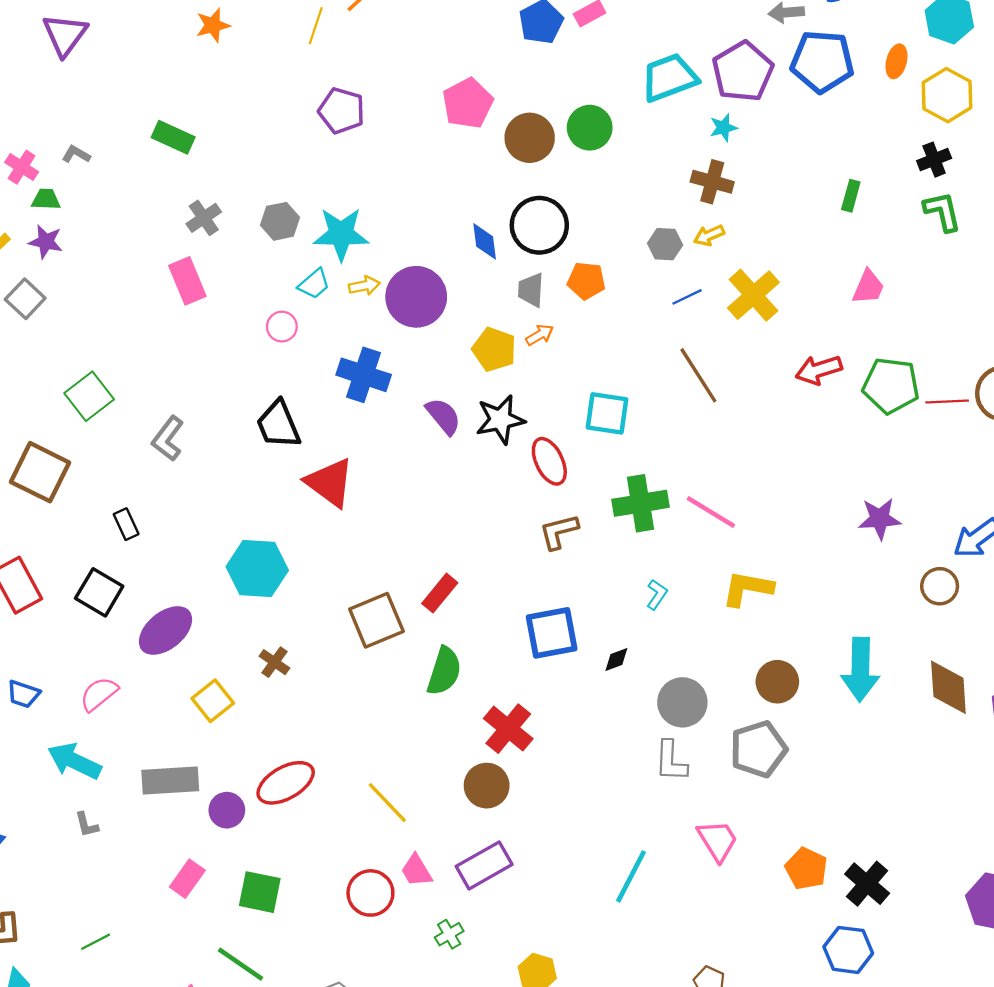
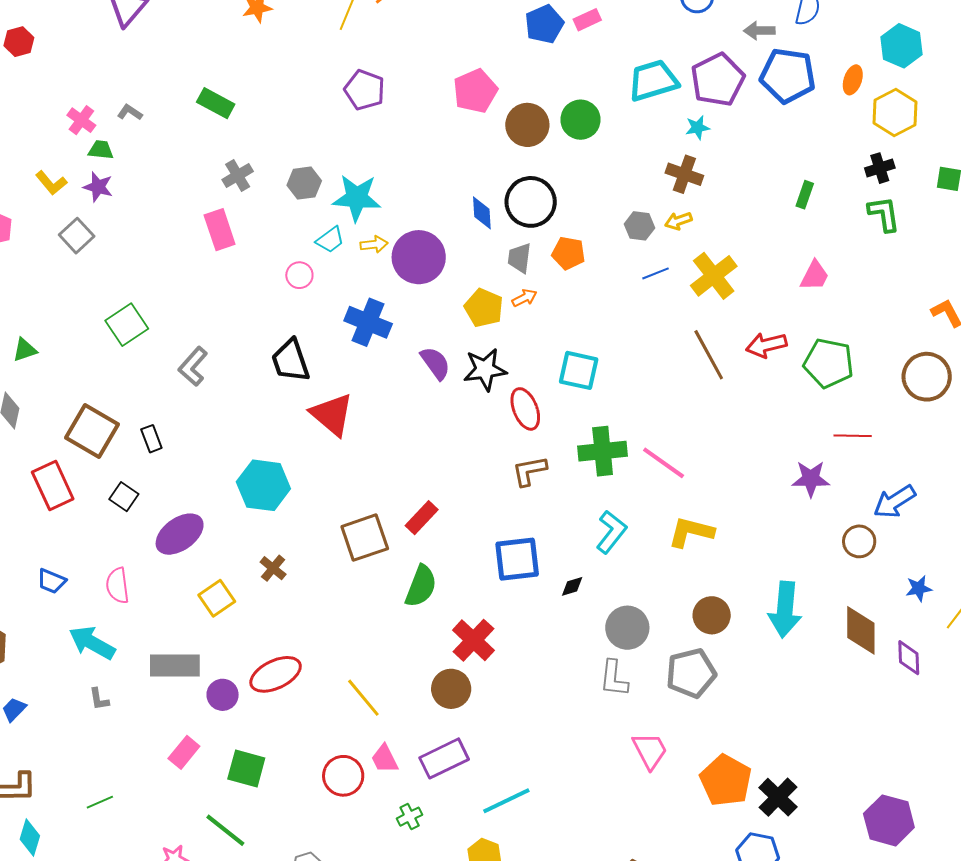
brown line: (698, 375) -> (709, 355), moved
red line: (947, 401) -> (853, 436), moved
brown square: (40, 472) -> (92, 431), moved
black square: (99, 592) -> (124, 497), size x0.7
cyan L-shape: (657, 595) -> (611, 532), size x1.6
pink semicircle: (99, 694) -> (118, 586), turned -63
orange pentagon: (806, 869) -> (726, 780), size x1.4
cyan line: (631, 876) -> (506, 801), moved, turned 33

